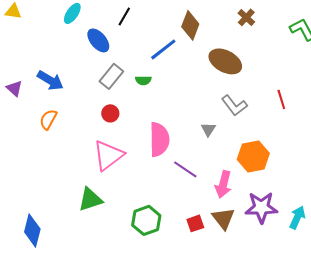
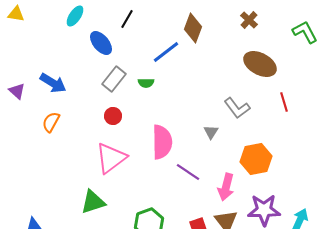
brown ellipse: (225, 61) -> (260, 64), moved

